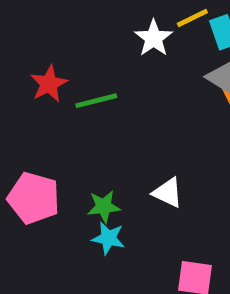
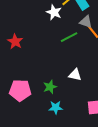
green line: (96, 101) -> (69, 37), moved
cyan star: (108, 238) -> (56, 107), moved

